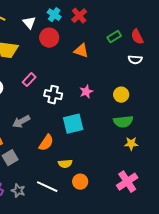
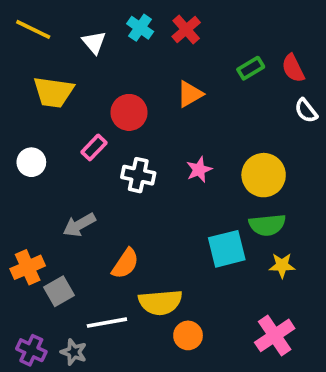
red circle: (49, 38) -> (129, 112), moved
orange triangle: (81, 51) -> (190, 94), turned -49
white semicircle: (135, 60) -> (306, 111), moved, turned 48
yellow circle: (121, 95) -> (264, 175), size x1.5
cyan square: (73, 124) -> (227, 249), moved
yellow semicircle: (65, 164) -> (160, 302), size x1.6
white line: (47, 187) -> (107, 323), moved, turned -35

